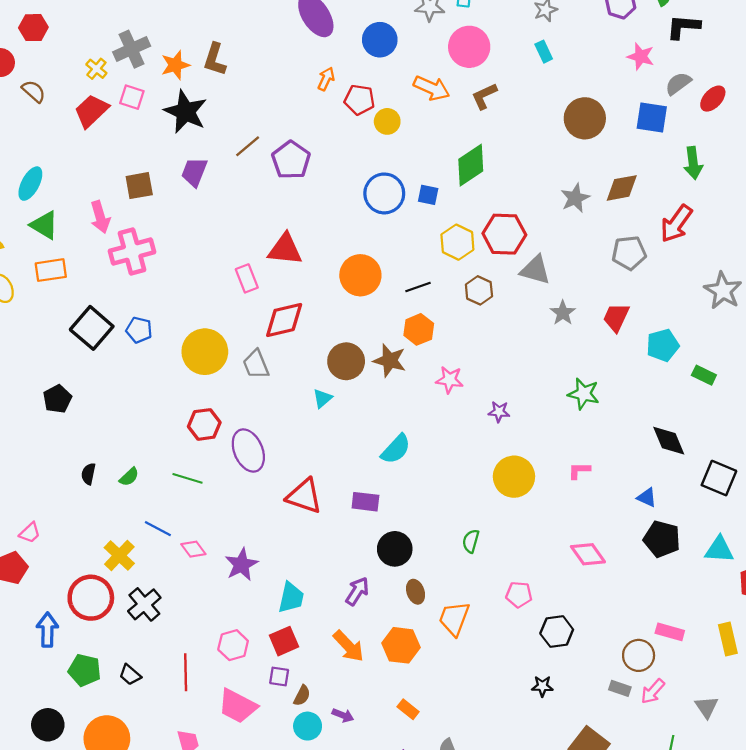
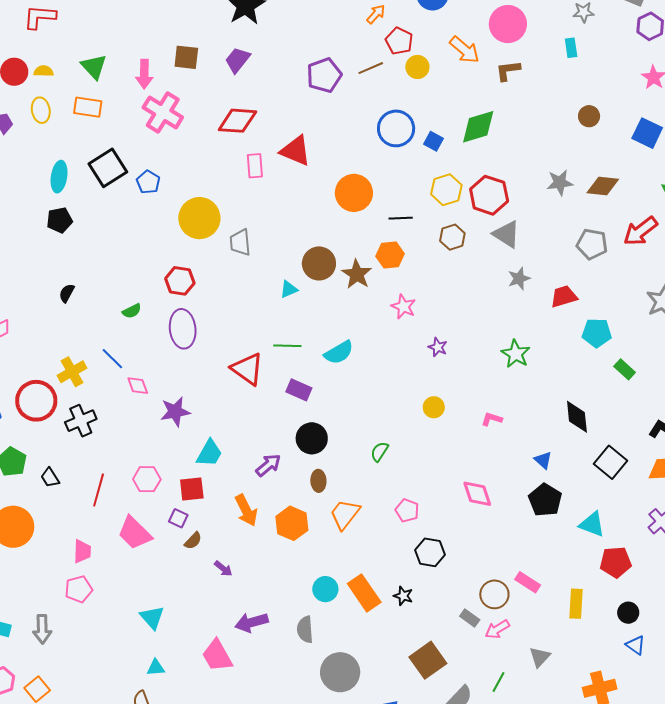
brown circle: (585, 118) -> (589, 116), size x0.6
brown line: (248, 146) -> (371, 68), moved
cyan ellipse: (30, 184) -> (59, 177), moved, turned -36
pink cross: (132, 252) -> (163, 112), turned 30
red trapezoid: (616, 317) -> (564, 296), turned 32
red diamond: (284, 320) -> (237, 121), moved
purple ellipse: (248, 450) -> (183, 329), moved
green semicircle: (129, 477) -> (132, 311), moved
yellow circle: (514, 477) -> (434, 407), size x0.6
green line: (188, 478) -> (287, 346), moved, turned -32
orange rectangle: (408, 709) -> (364, 593), moved, size x1.8
cyan circle: (308, 726) -> (325, 589), moved

